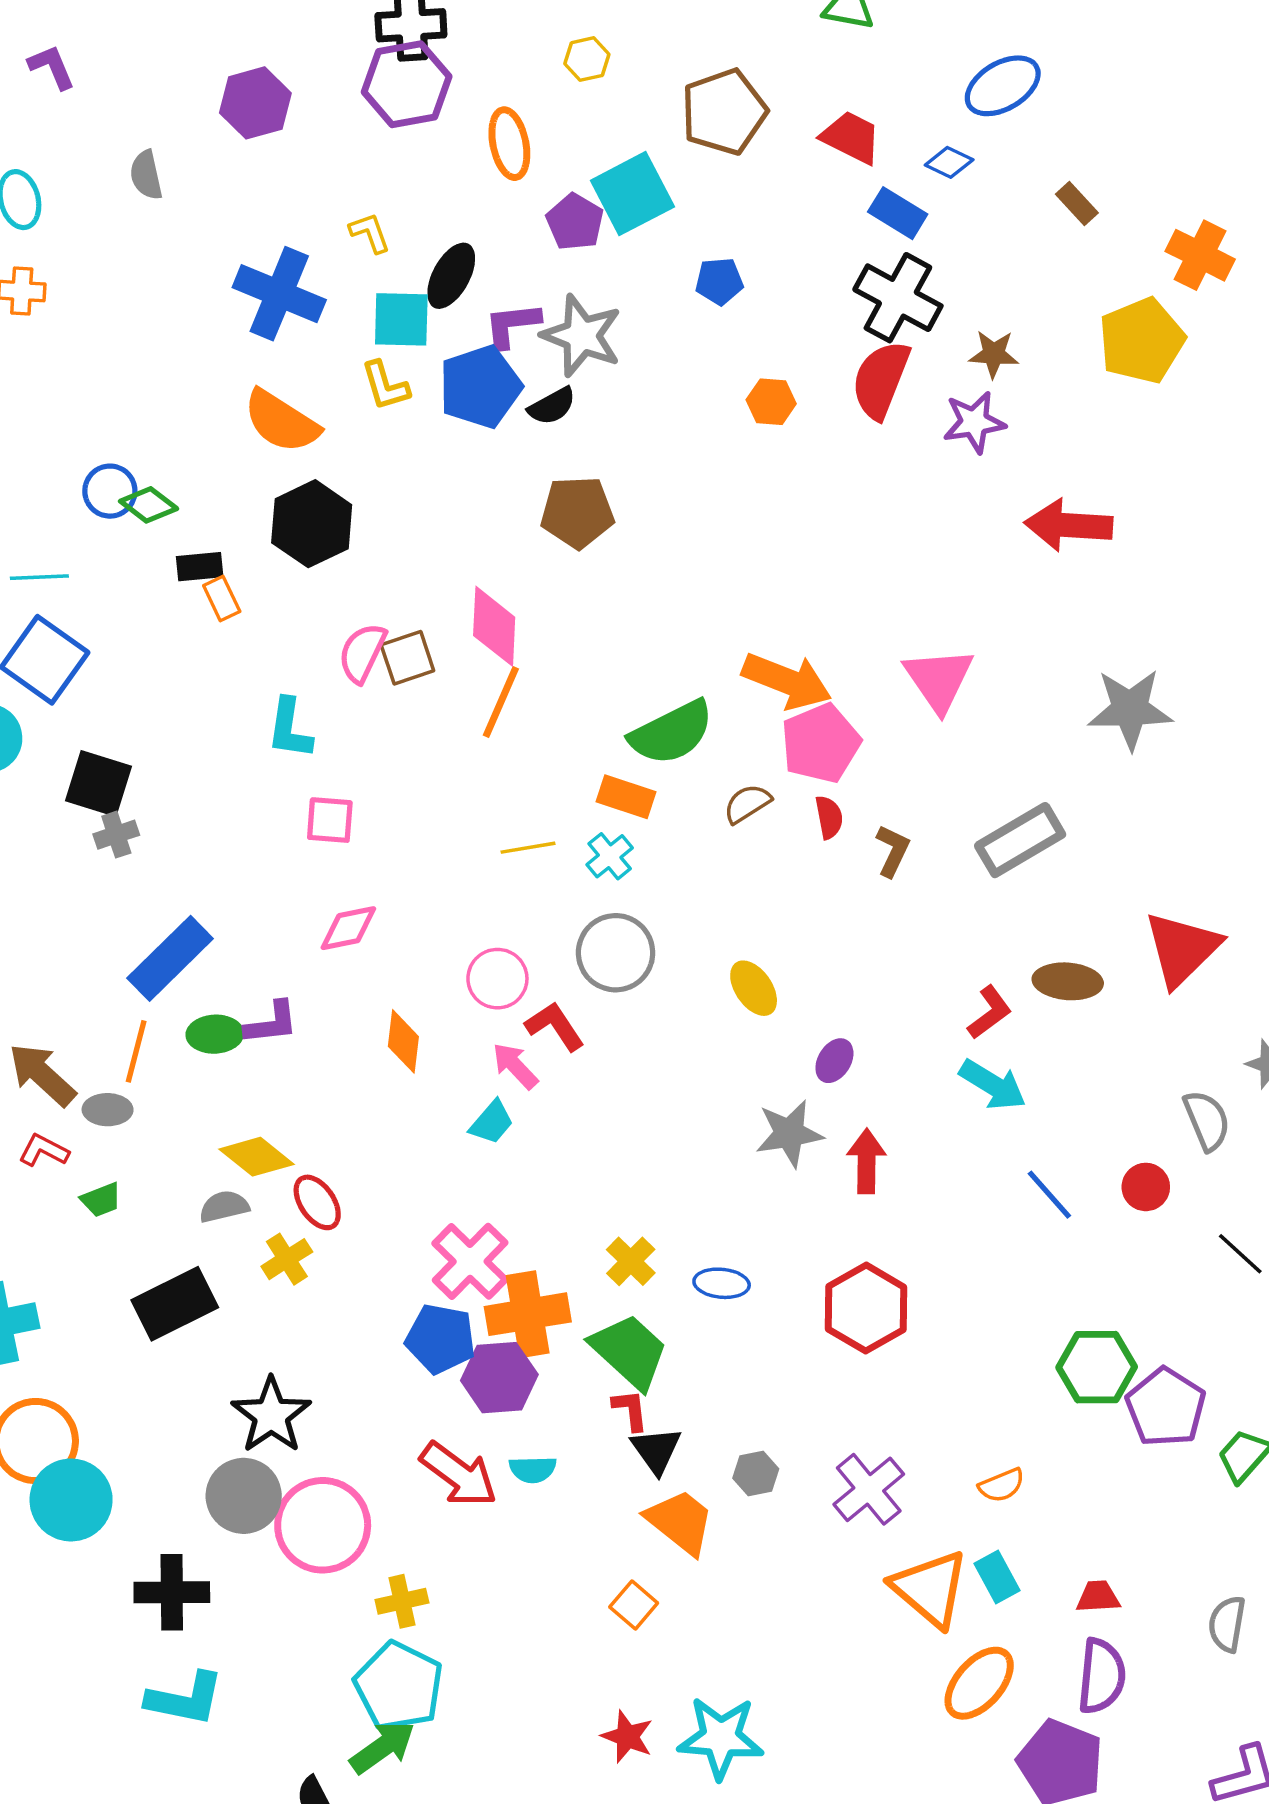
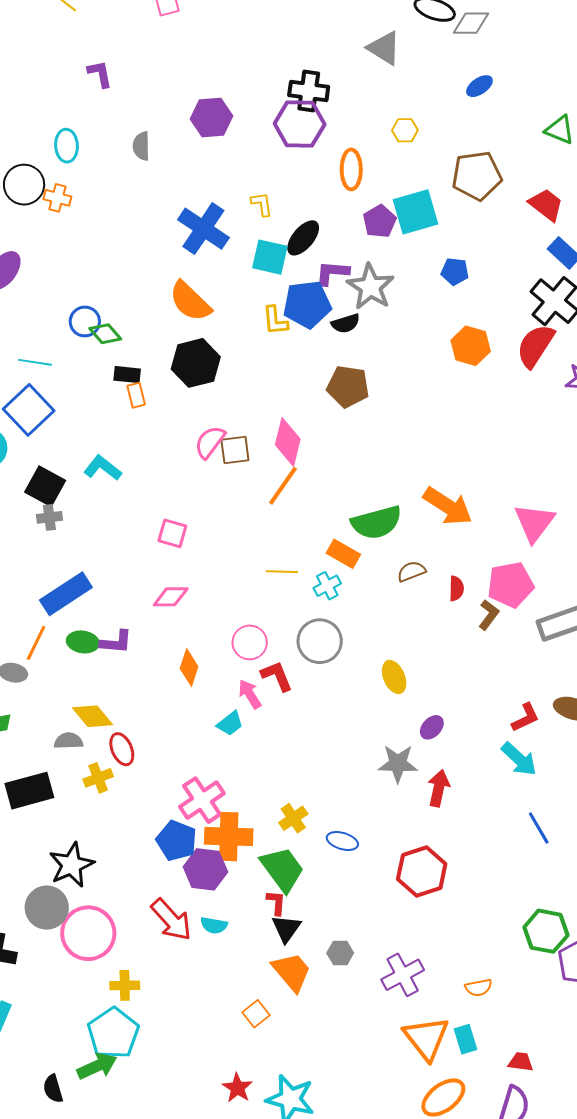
yellow L-shape: (385, 386) -> (275, 321), moved
orange hexagon: (771, 402) -> (471, 346), size x1.4
cyan L-shape: (290, 729) -> (103, 468), moved, turned 108
pink pentagon: (821, 743) -> (511, 585), moved

